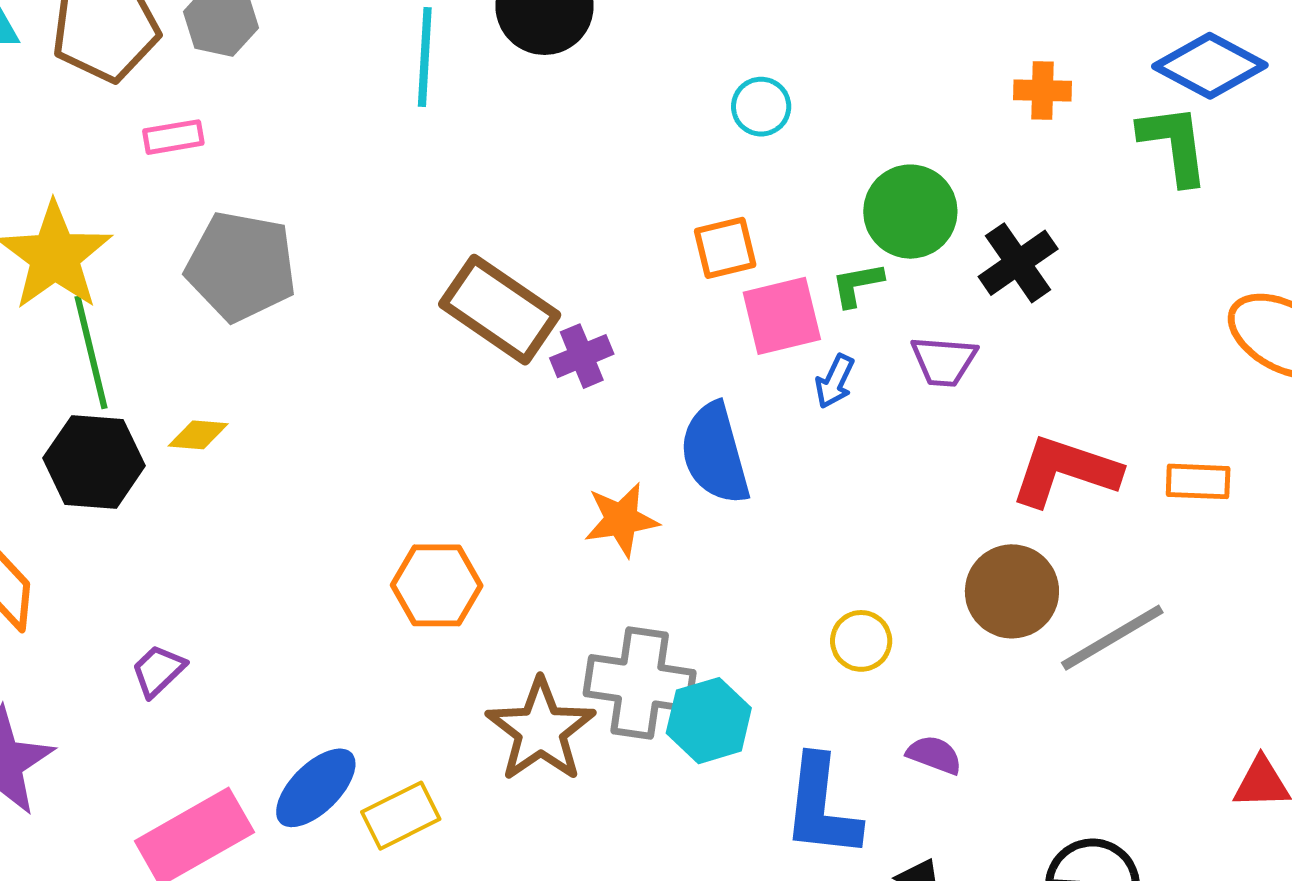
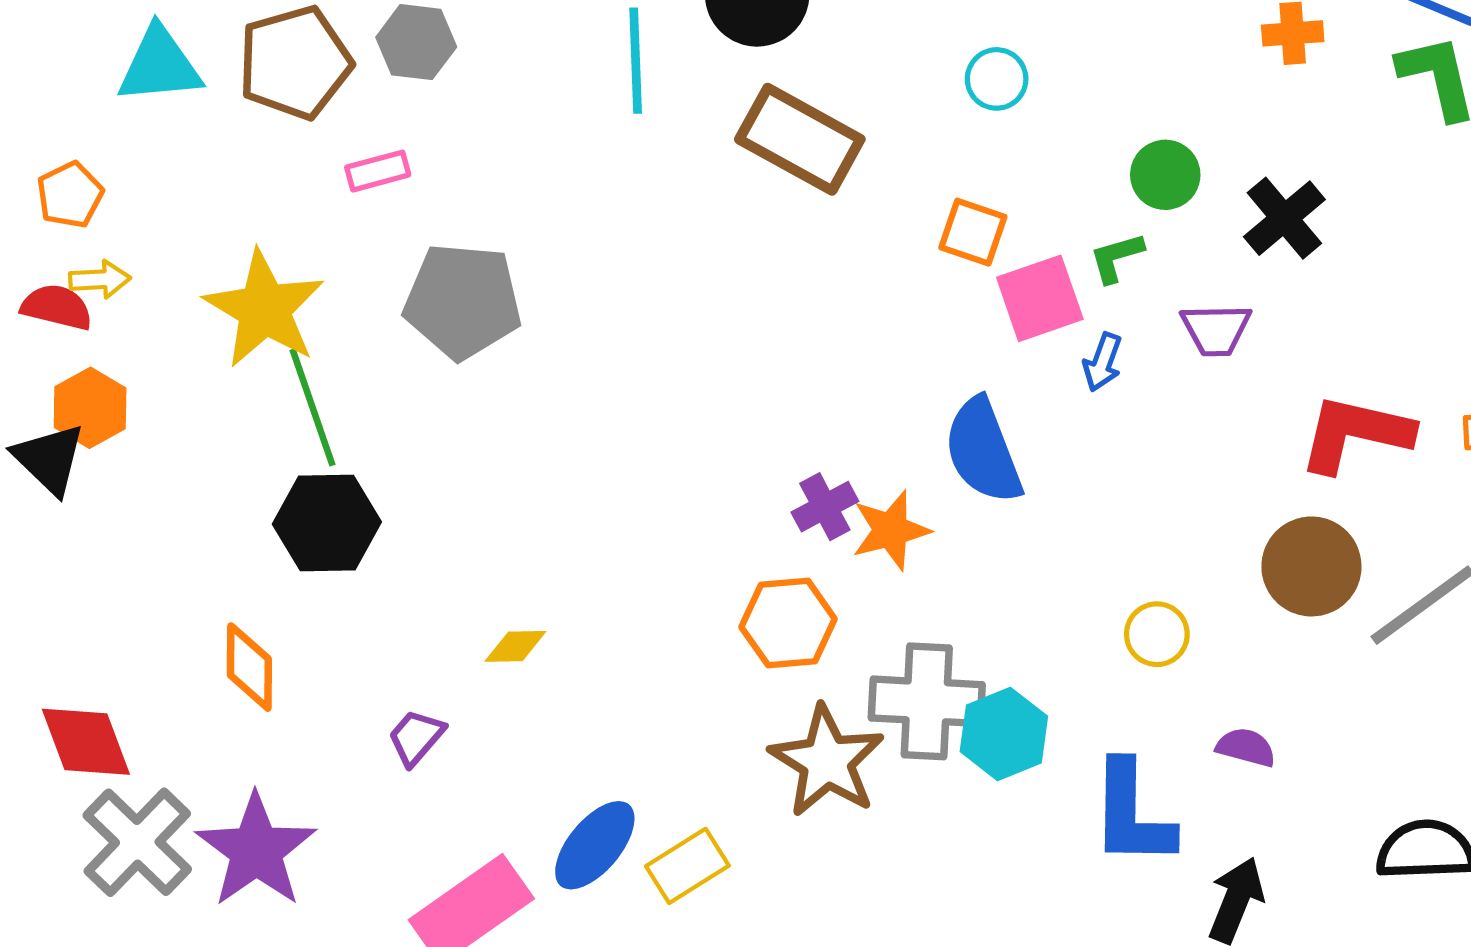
green circle: (910, 212) -> (1165, 175), size x0.7
orange square: (725, 248) -> (973, 232), turned 38
brown rectangle: (500, 310) -> (800, 139), moved
purple cross: (582, 356) -> (825, 507), moved
yellow diamond: (198, 435) -> (515, 646), moved
orange hexagon: (437, 585) -> (788, 623), moved

